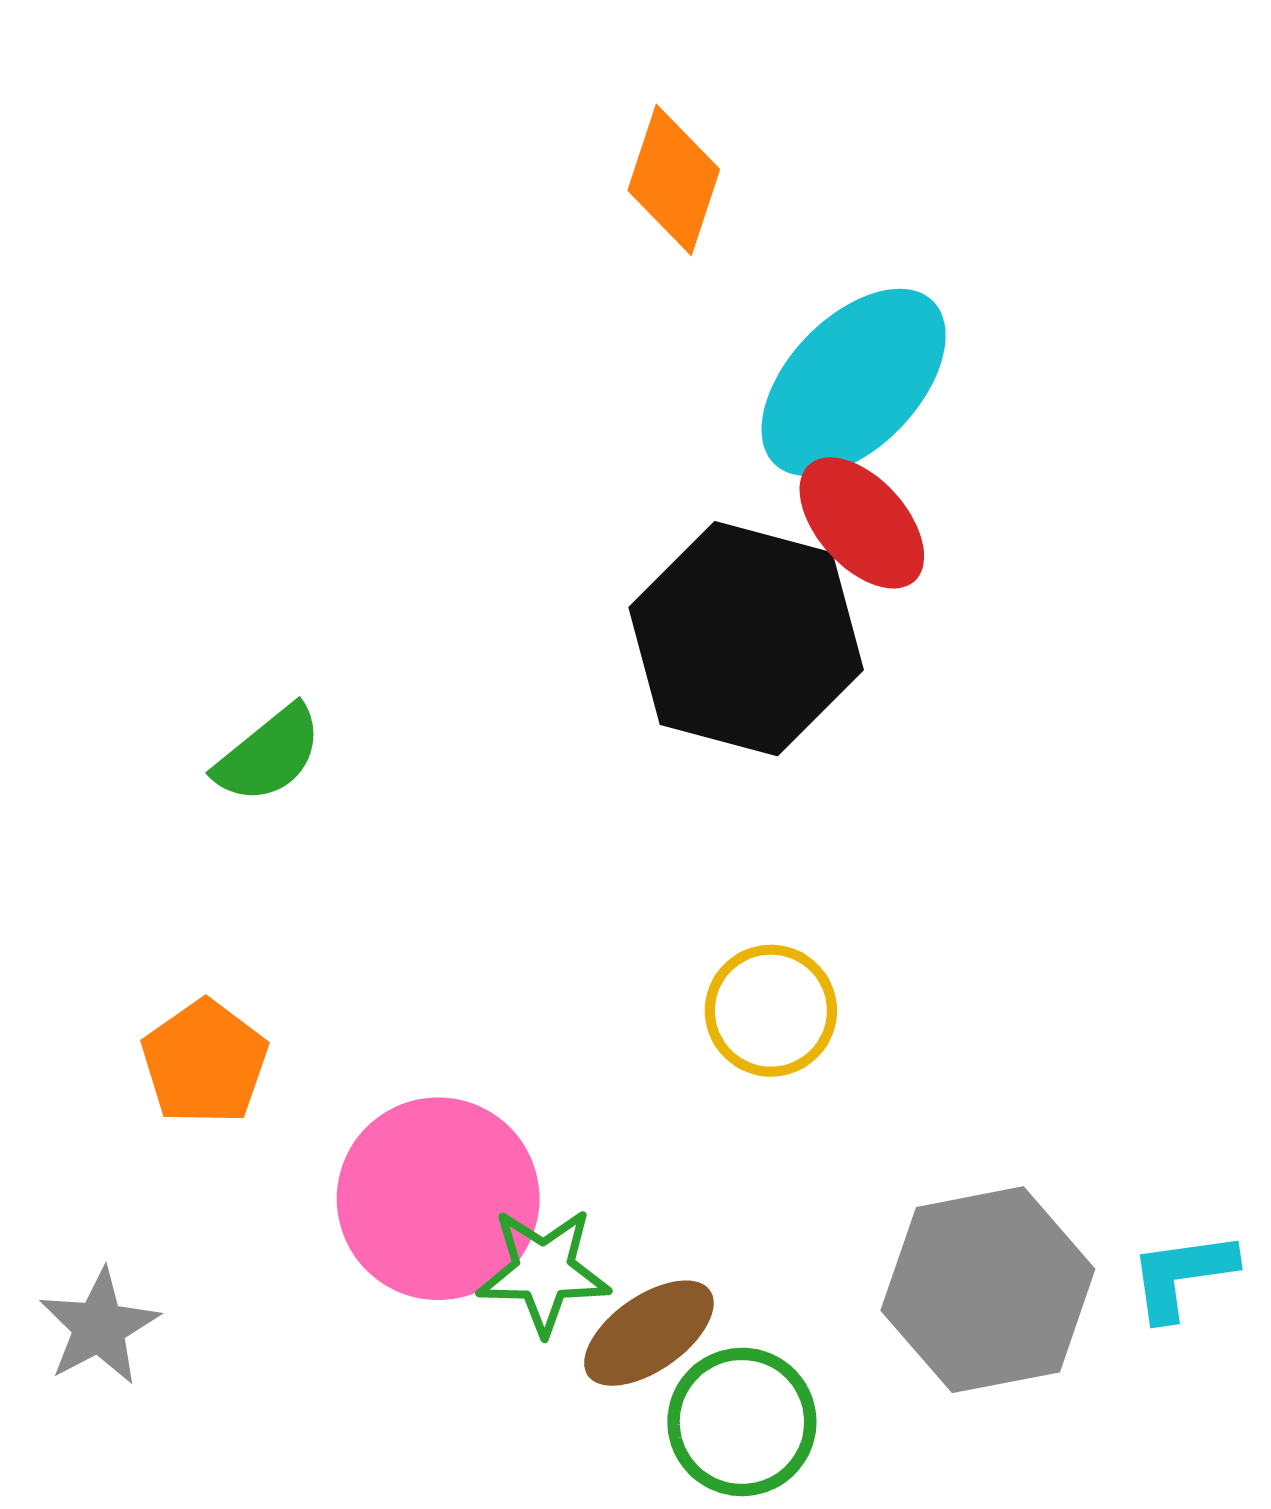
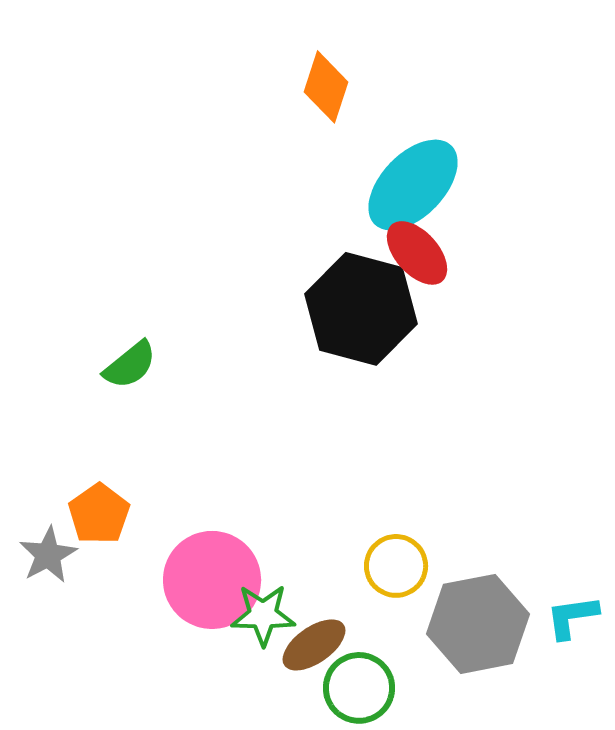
yellow circle: (771, 1011) -> (396, 566), moved
gray star: (99, 1327) -> (48, 555), moved

